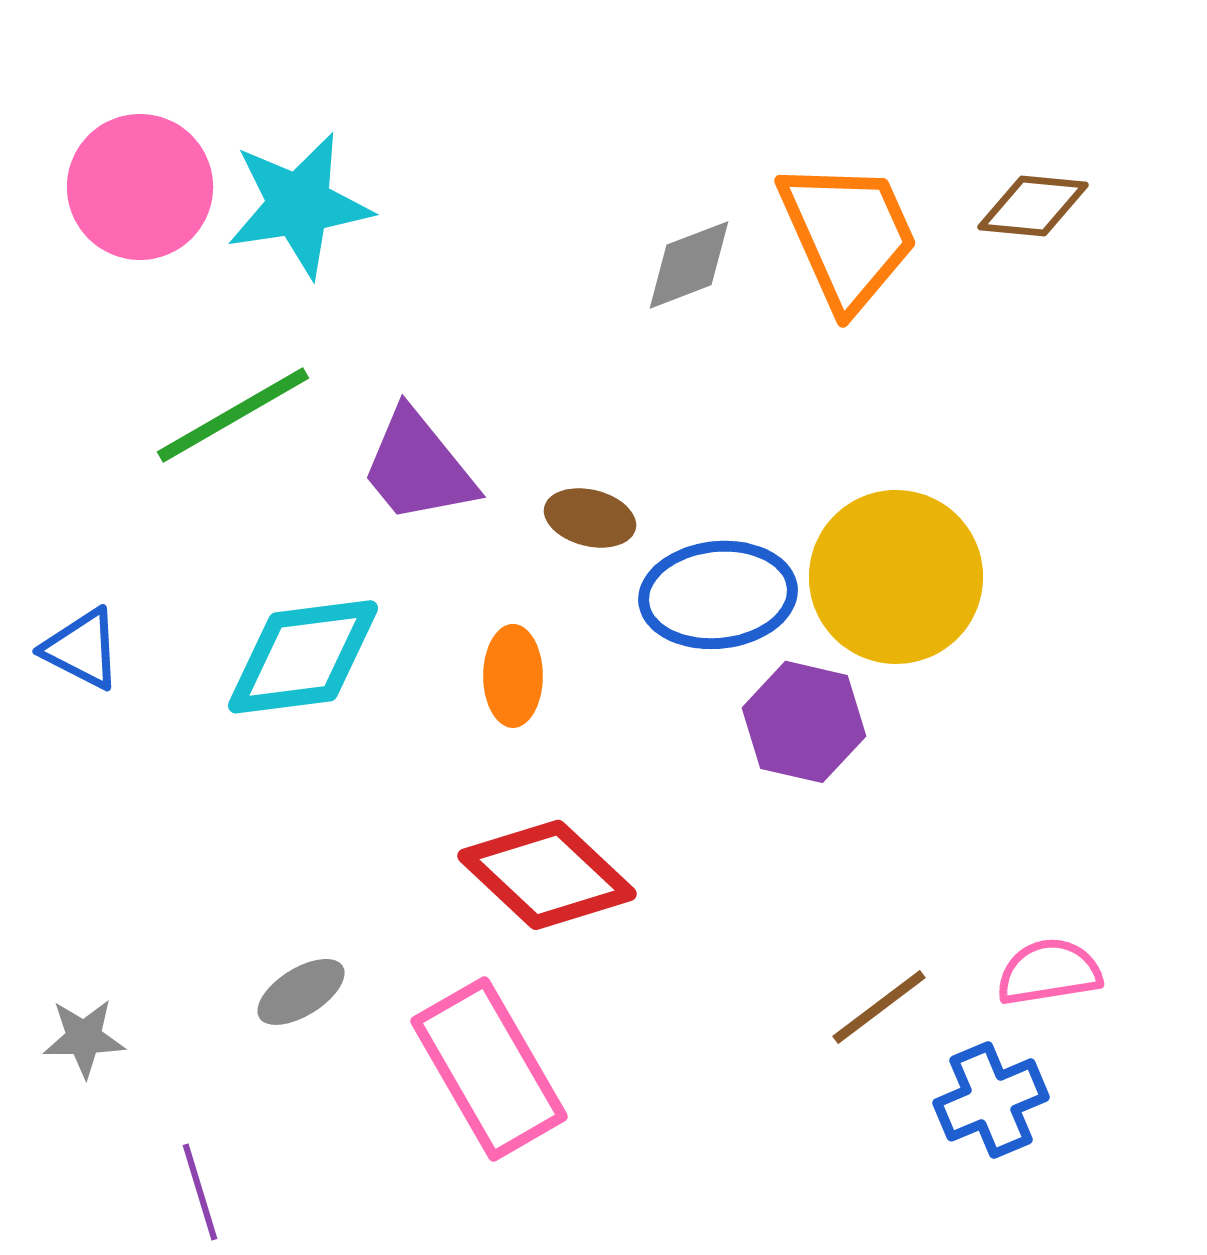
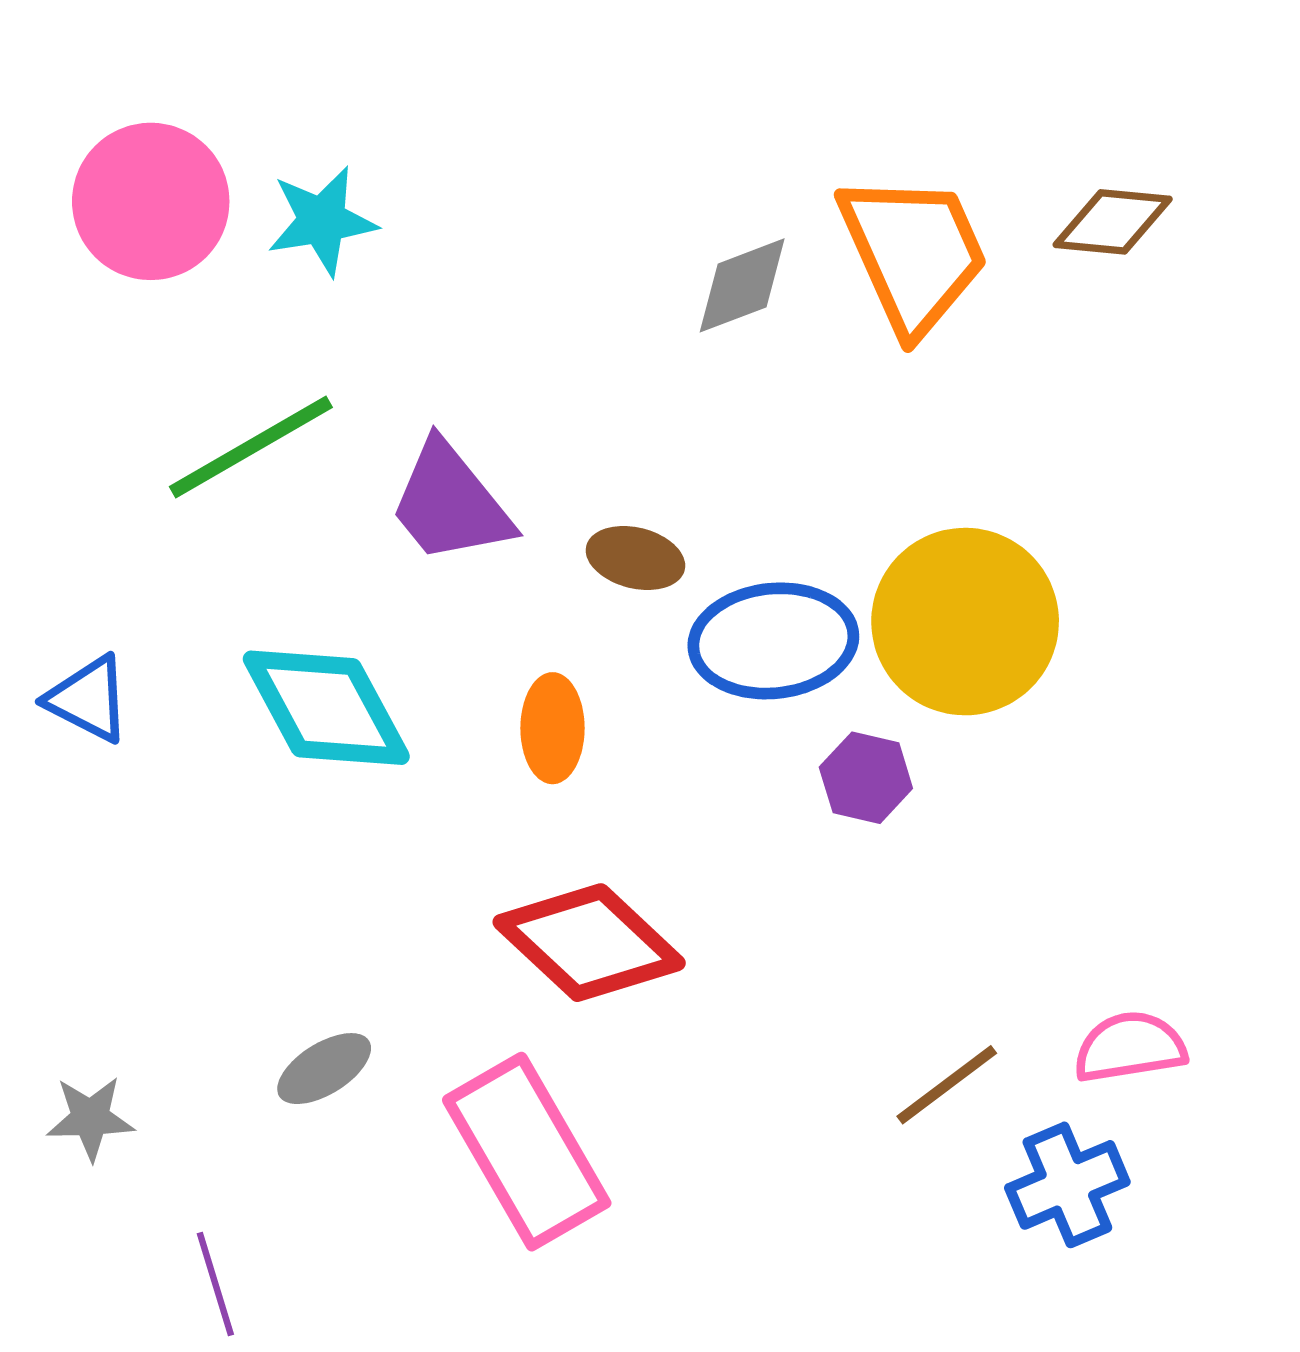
cyan star: (299, 205) -> (322, 221), size x0.7
cyan diamond: (303, 657) -> (326, 708), turned 69
purple hexagon: (804, 722) -> (866, 778), size x0.7

